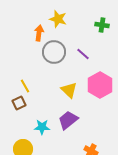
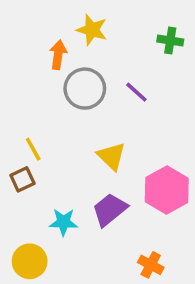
pink hexagon: (100, 85) -> (167, 190), moved

